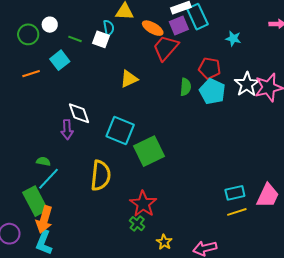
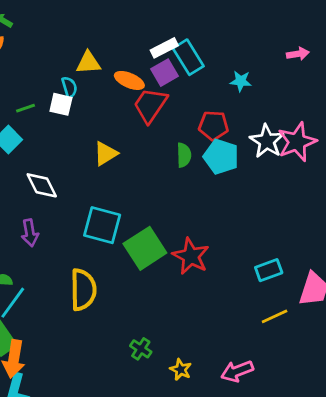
green line: (75, 39) -> (25, 108), turned -32
white diamond: (79, 113) -> (42, 185), moved
cyan rectangle: (235, 193) -> (269, 270), moved
red star: (143, 204) -> (191, 256), moved

